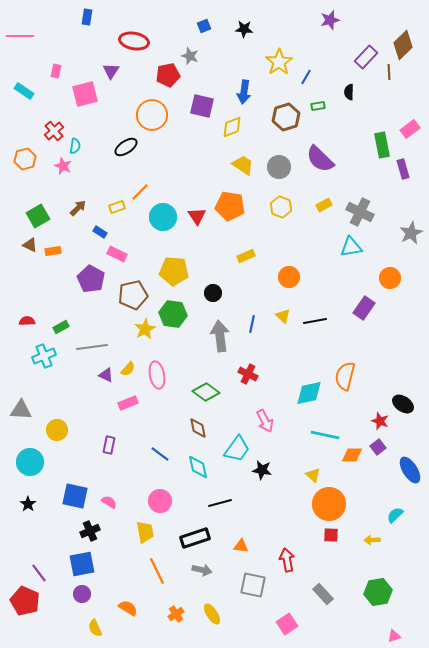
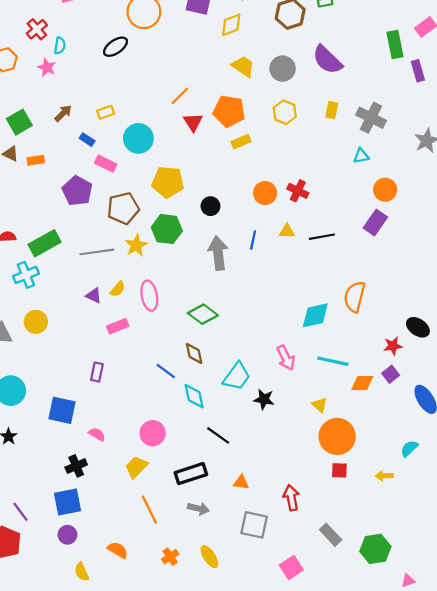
orange line: (140, 192) -> (180, 96), moved
yellow rectangle: (324, 205) -> (332, 110), turned -49
cyan circle: (163, 217) -> (138, 138), moved
cyan triangle: (351, 247) -> (361, 156), size x0.7
yellow rectangle: (246, 256) -> (241, 142), moved
orange circle: (289, 277) -> (265, 193), moved
orange circle: (390, 278) -> (385, 190), moved
yellow triangle: (283, 316) -> (287, 231), turned -42
green rectangle: (61, 327) -> (45, 243), size x1.8
gray line: (92, 347) -> (97, 252), moved
red cross: (248, 374) -> (298, 191), moved
pink arrow: (265, 421) -> (286, 358), moved
red star: (380, 421) -> (393, 346), turned -30
yellow circle: (57, 430) -> (36, 322), moved
blue line: (160, 454) -> (166, 371), moved
blue square: (75, 496) -> (62, 410), moved
black line: (220, 503) -> (218, 435), turned 50
yellow trapezoid: (145, 532) -> (136, 467), turned -125
green hexagon: (378, 592) -> (375, 549), moved

